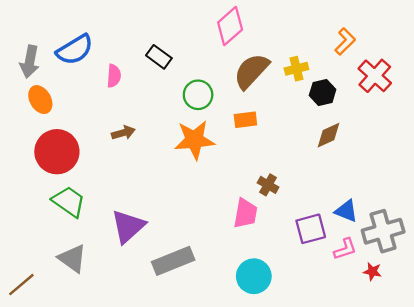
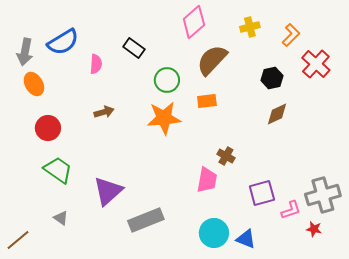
yellow cross: (296, 69) -> (250, 27), moved
red circle: (57, 152) -> (48, 128), size x0.7
blue triangle: (346, 211) -> (246, 239), moved
gray triangle: (72, 258) -> (61, 218), size x0.6

